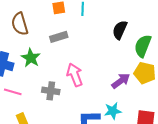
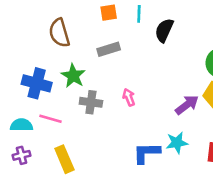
black semicircle: (120, 30) -> (164, 30), moved
pink arrow: (75, 75) -> (129, 97), size x0.6
gray cross: (51, 91) -> (91, 102), moved

